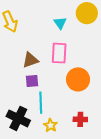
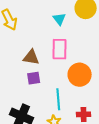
brown triangle: (30, 60) -> (31, 57), turned 30
cyan line: (41, 103) -> (58, 99), moved

